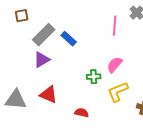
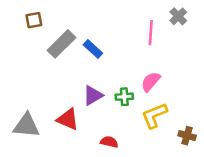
purple triangle: (42, 60) -> (93, 95), moved

